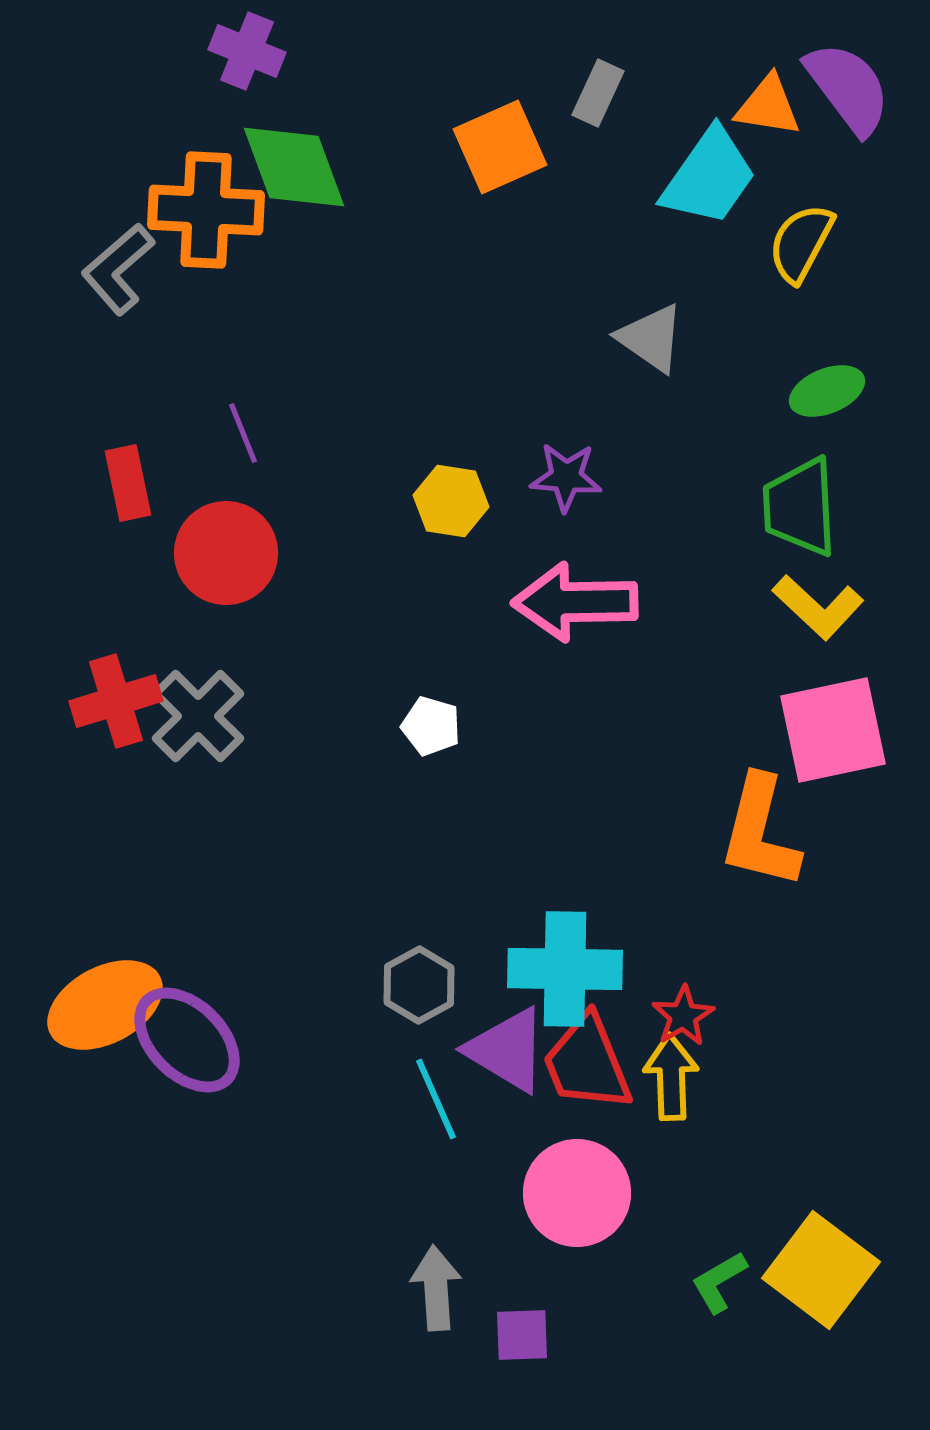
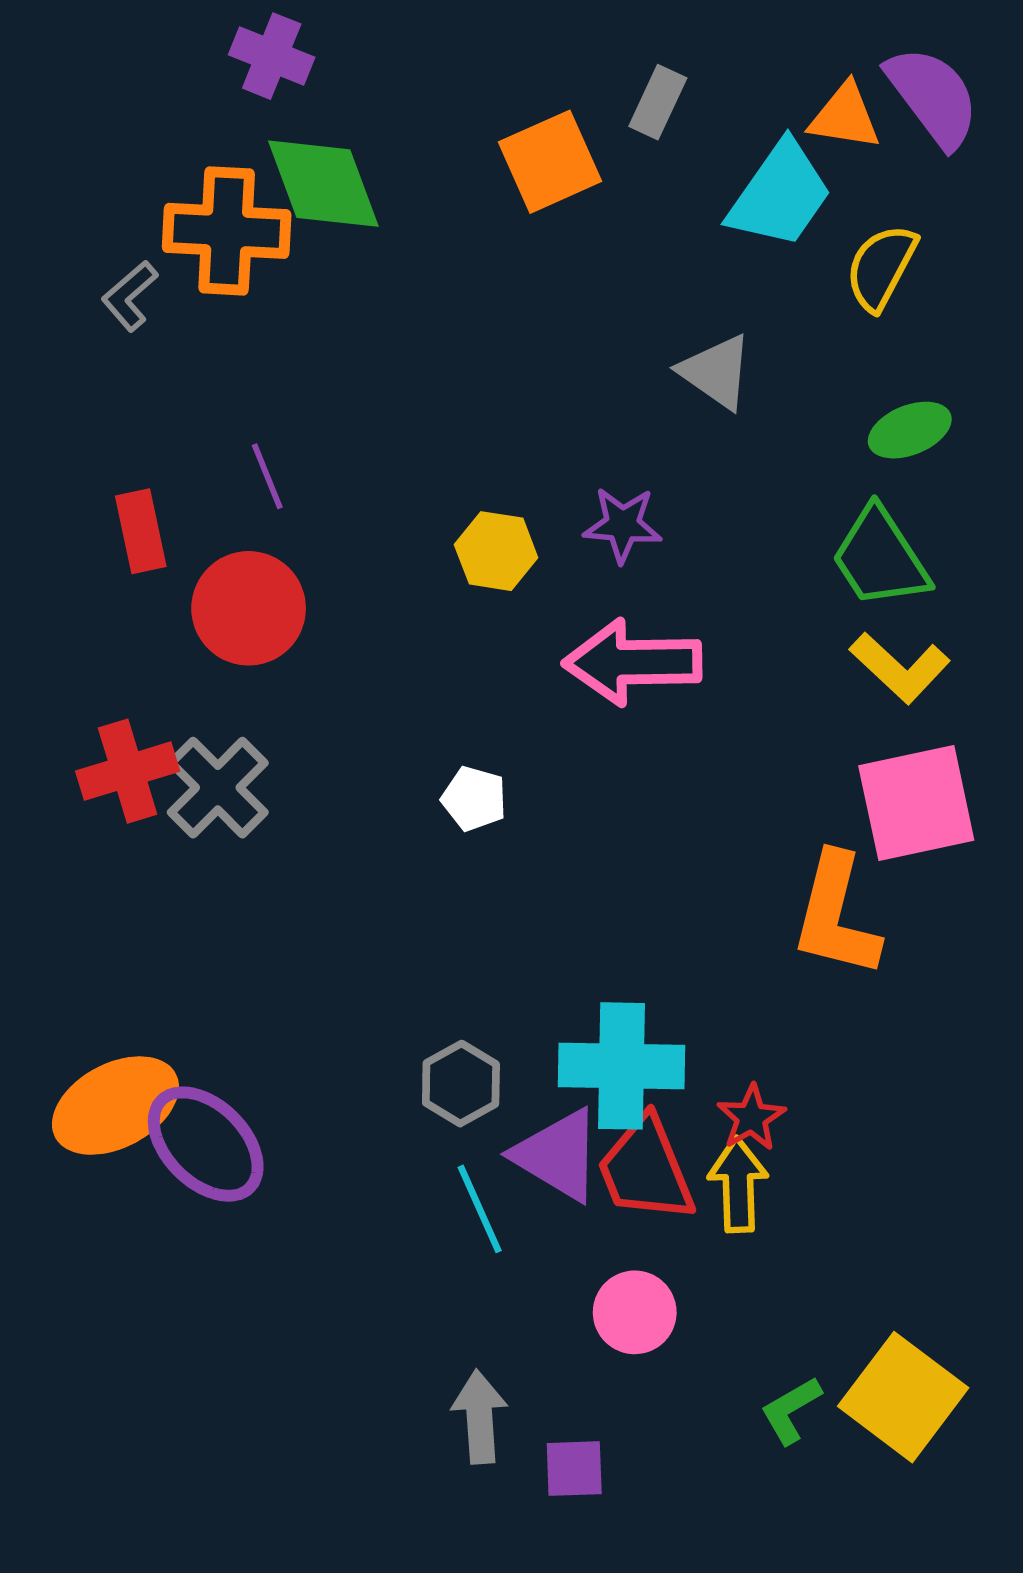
gray L-shape: (118, 269) -> (130, 296), size x0.7
green trapezoid: (800, 507) -> (880, 558), turned -30
pink circle: (577, 1193) -> (635, 1312), size x0.7

